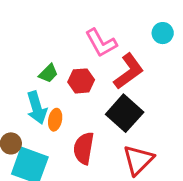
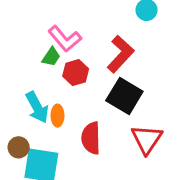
pink L-shape: (101, 43) -> (65, 39), moved
green trapezoid: (48, 73) -> (51, 57), moved

